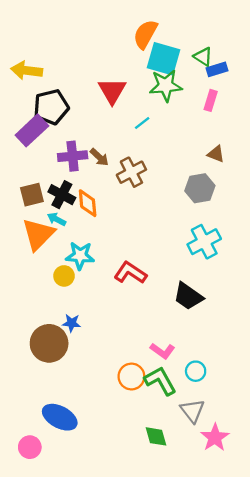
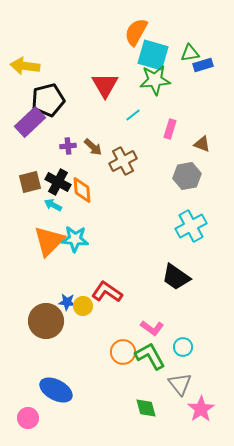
green triangle: (203, 57) -> (190, 53), turned -42
pink rectangle: (211, 100) -> (170, 129), moved
purple cross: (73, 156) -> (68, 146), size x0.6
orange triangle: (38, 234) -> (49, 241), moved
red L-shape: (130, 273) -> (107, 292), moved
yellow circle: (64, 276) -> (83, 306), moved

